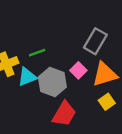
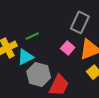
gray hexagon: (52, 82) -> (39, 75), moved

